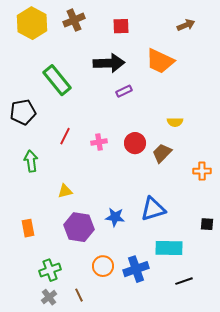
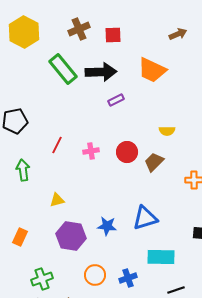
brown cross: (74, 20) -> (79, 29), moved
green rectangle: (57, 80) -> (63, 69), moved
orange rectangle: (28, 228) -> (20, 237), turned 36
blue cross: (136, 269) -> (128, 278), size x0.7

